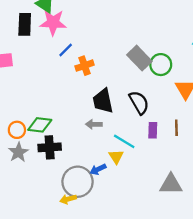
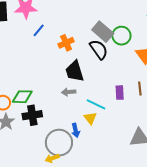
orange cross: (84, 66) -> (66, 43), moved
black semicircle: (139, 103) -> (99, 49), moved
blue arrow: (98, 169) -> (76, 130), turned -72

